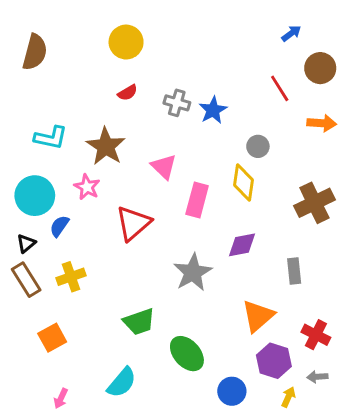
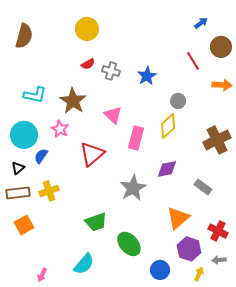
gray cross: (177, 103) -> (111, 71), moved
yellow diamond: (243, 183) -> (168, 126), turned 40
gray rectangle: (294, 271) -> (203, 187), turned -48
brown rectangle: (26, 280) -> (18, 193), turned -65
orange square: (52, 338) -> (24, 225), moved

